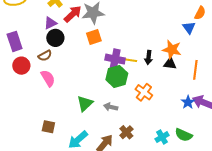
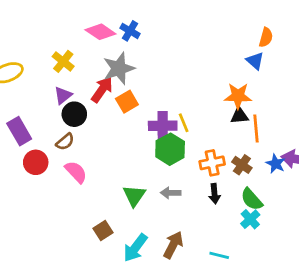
red arrow: (73, 14) -> (102, 89), moved
black arrow: (149, 58) -> (214, 194), moved
yellow line: (130, 60) -> (184, 123), turned 72
orange line: (195, 70) -> (256, 128), moved
orange cross: (144, 92) -> (212, 163), turned -36
brown square: (48, 127) -> (103, 231), moved, turned -32
brown cross: (126, 132) -> (242, 165), moved
green semicircle: (184, 135) -> (252, 199), moved, turned 36

